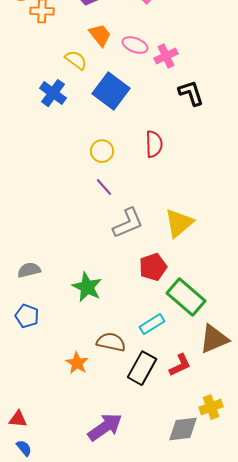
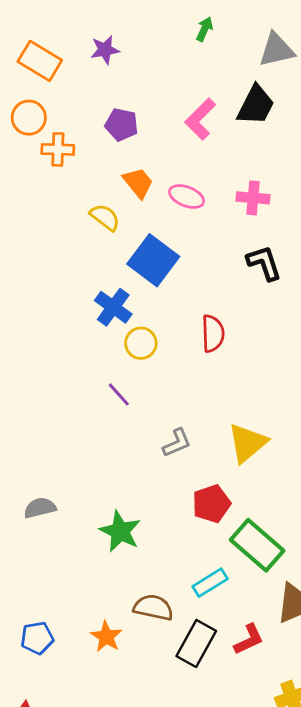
pink cross: (166, 56) -> (253, 198), moved, turned 30
blue cross: (53, 93) -> (113, 307), moved
purple line: (104, 187) -> (119, 394), moved
gray L-shape: (128, 223) -> (177, 443), size x0.7
blue pentagon: (27, 316) -> (37, 638), moved, turned -30

